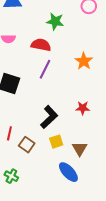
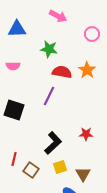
green star: (55, 21) -> (49, 49), moved
red semicircle: (41, 45) -> (62, 72), moved
orange star: (84, 61) -> (87, 70), moved

